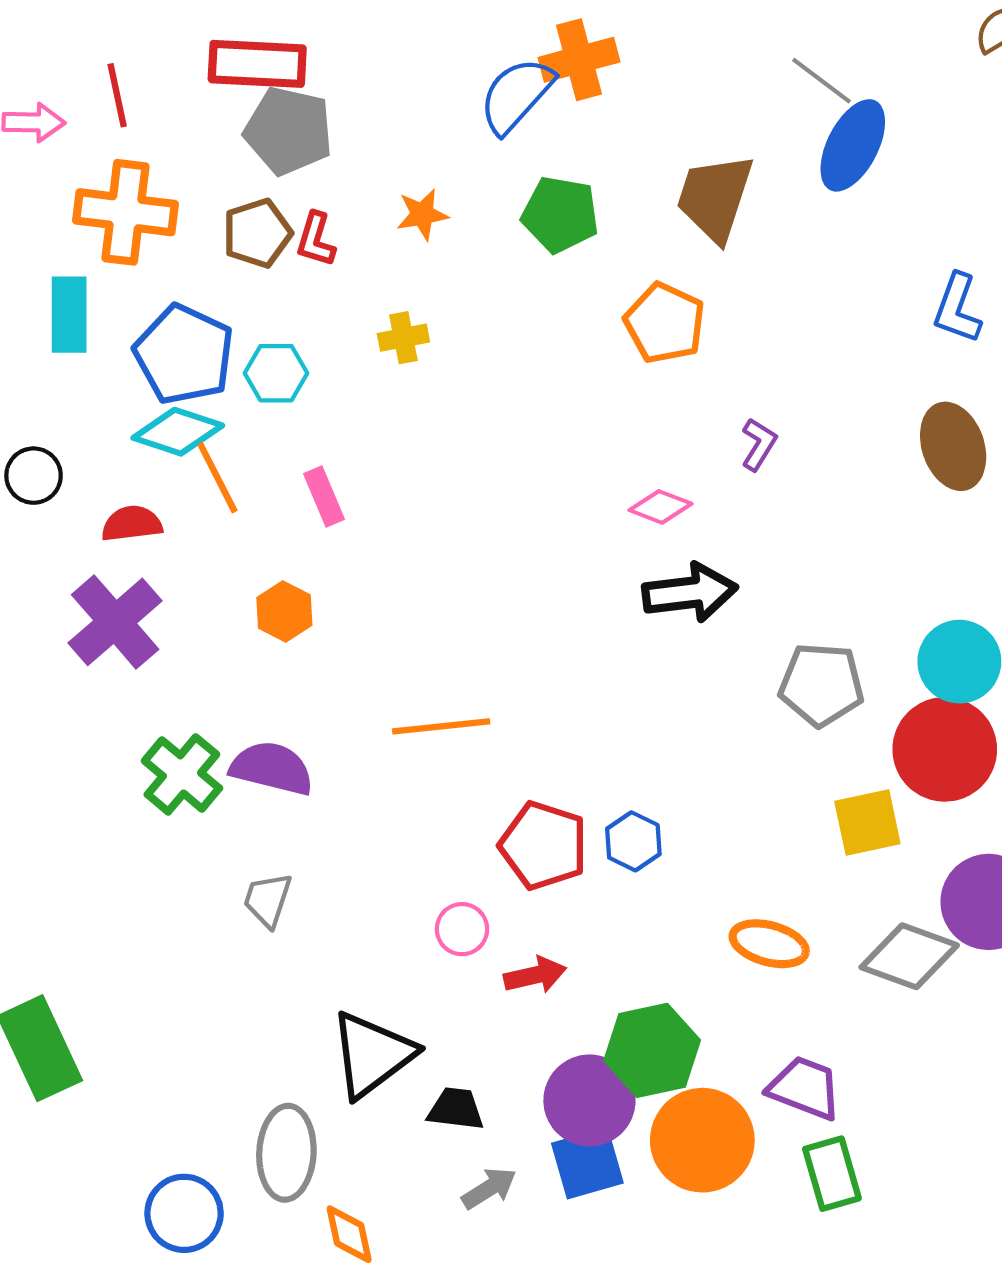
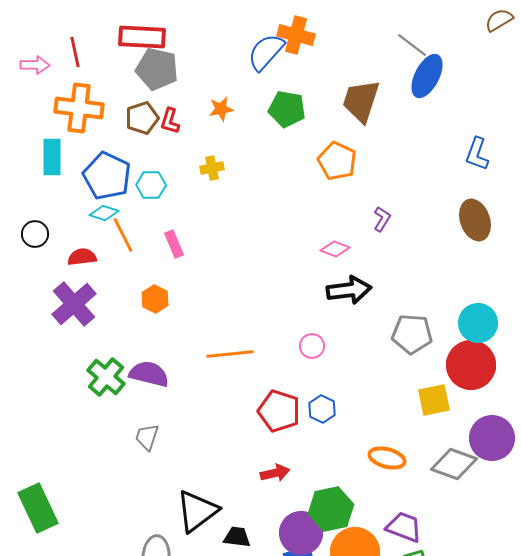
orange cross: (579, 60) -> (296, 35), turned 30
cyan diamond: (178, 432) -> (104, 213), size x0.7
pink circle: (462, 929) -> (312, 346), moved

